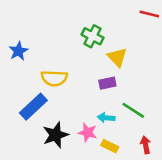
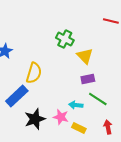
yellow semicircle: (54, 78) -> (34, 73), turned -75
purple rectangle: (107, 83) -> (88, 79), moved

